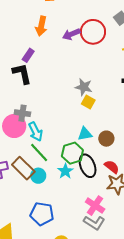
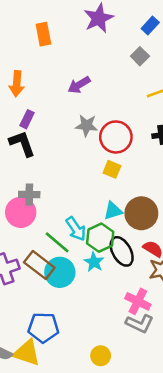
orange arrow: (41, 26) -> (17, 84), moved
red circle: (93, 32) -> (116, 137), moved
gray star: (84, 87) -> (86, 125), moved
cyan arrow: (36, 132) -> (76, 229), moved
brown circle: (106, 139) -> (141, 213), size x1.6
cyan circle: (38, 176) -> (60, 272), size x1.5
blue pentagon: (42, 214) -> (43, 327), moved

